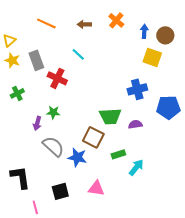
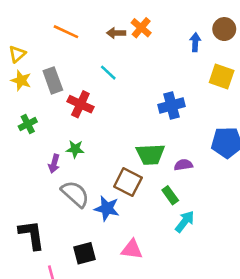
orange cross: (116, 20) -> (141, 28), moved
brown circle: (165, 35) -> (224, 29), moved
yellow square: (152, 57) -> (222, 77), moved
blue cross: (137, 89) -> (171, 106), moved
green rectangle: (118, 154) -> (170, 195), moved, turned 72

